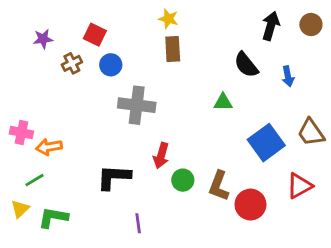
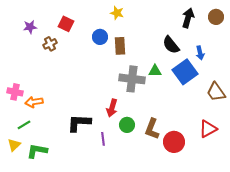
brown rectangle: (173, 49) -> (120, 46), moved
blue circle: (111, 65) -> (100, 37), moved
gray cross: (137, 105) -> (132, 79), moved
blue square: (266, 143) -> (185, 72), moved
purple line: (138, 223) -> (103, 139), moved

